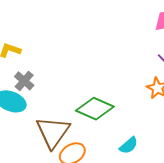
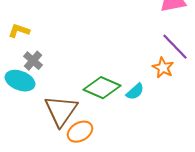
cyan semicircle: (129, 145) -> (135, 92), moved

